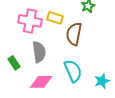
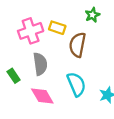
pink cross: (30, 21) -> (31, 31), turned -30
pink diamond: (41, 82) -> (42, 96), turned 60

